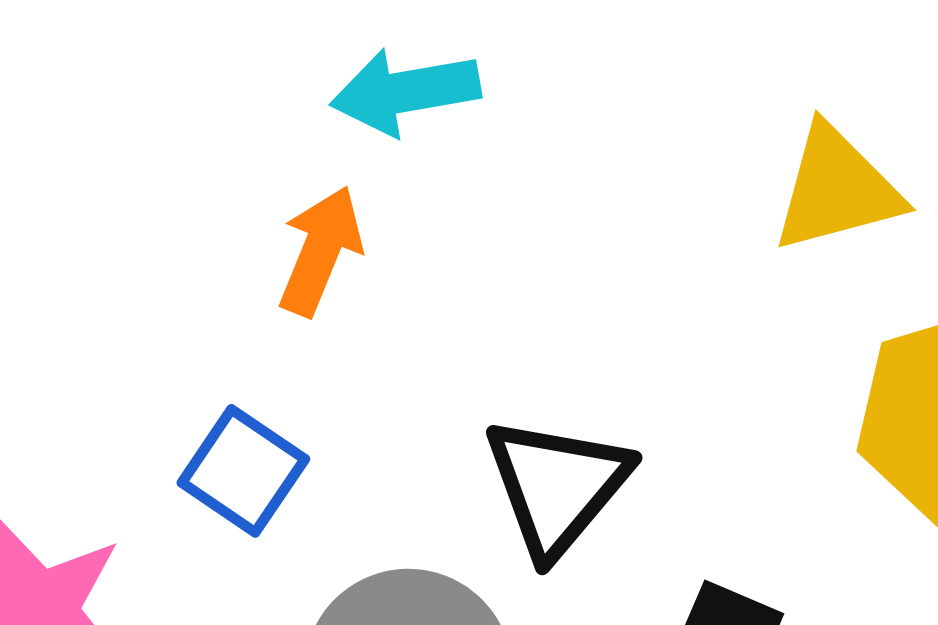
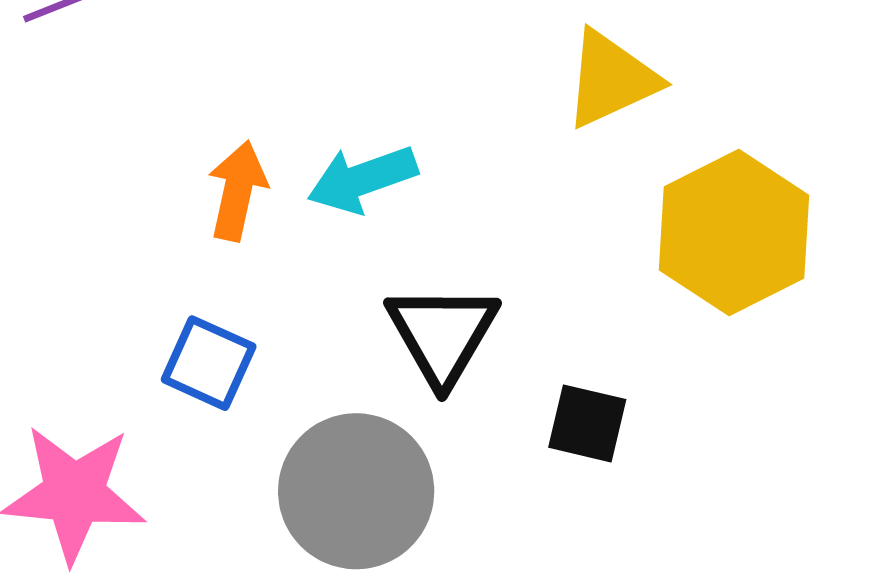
cyan arrow: (405, 92) -> (362, 179), moved

